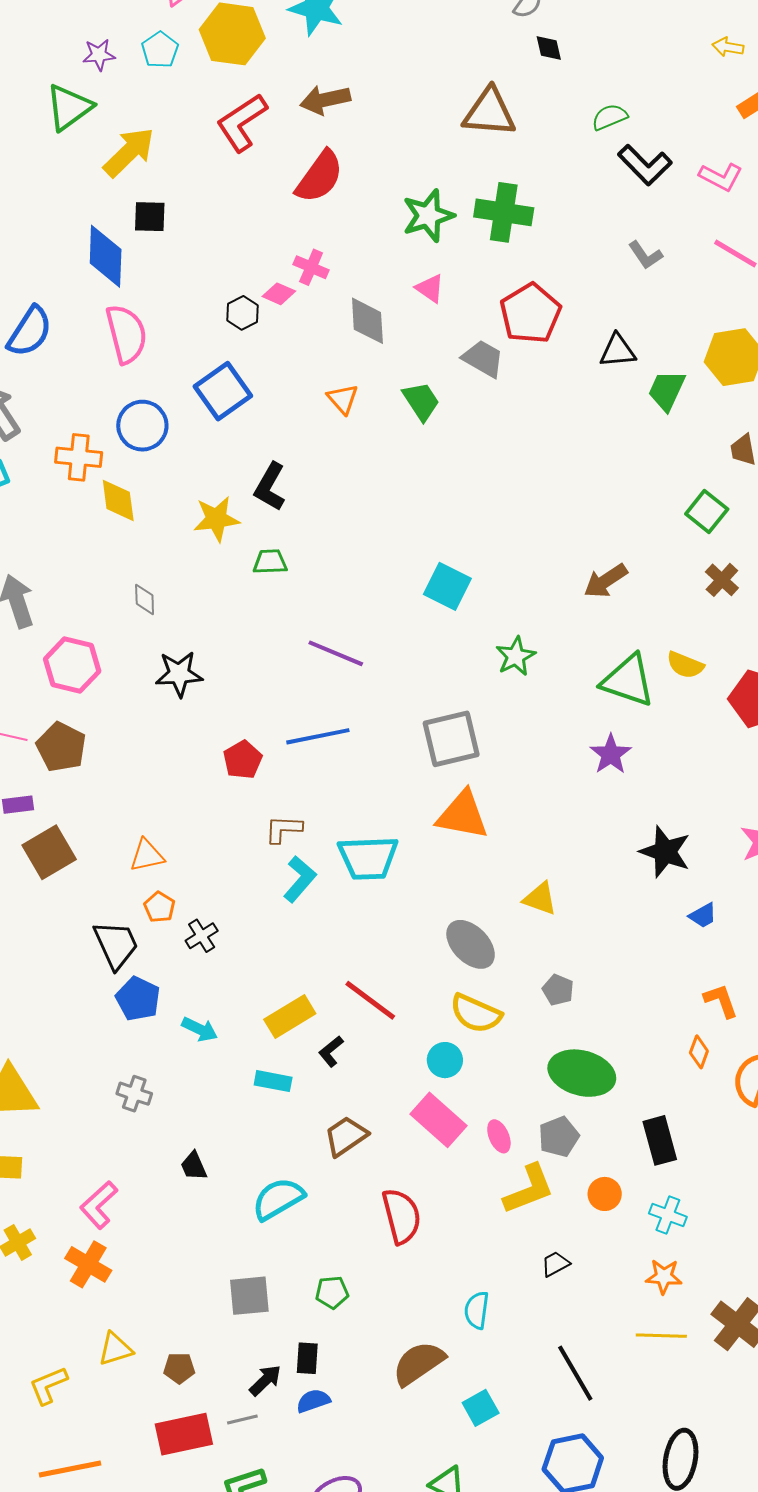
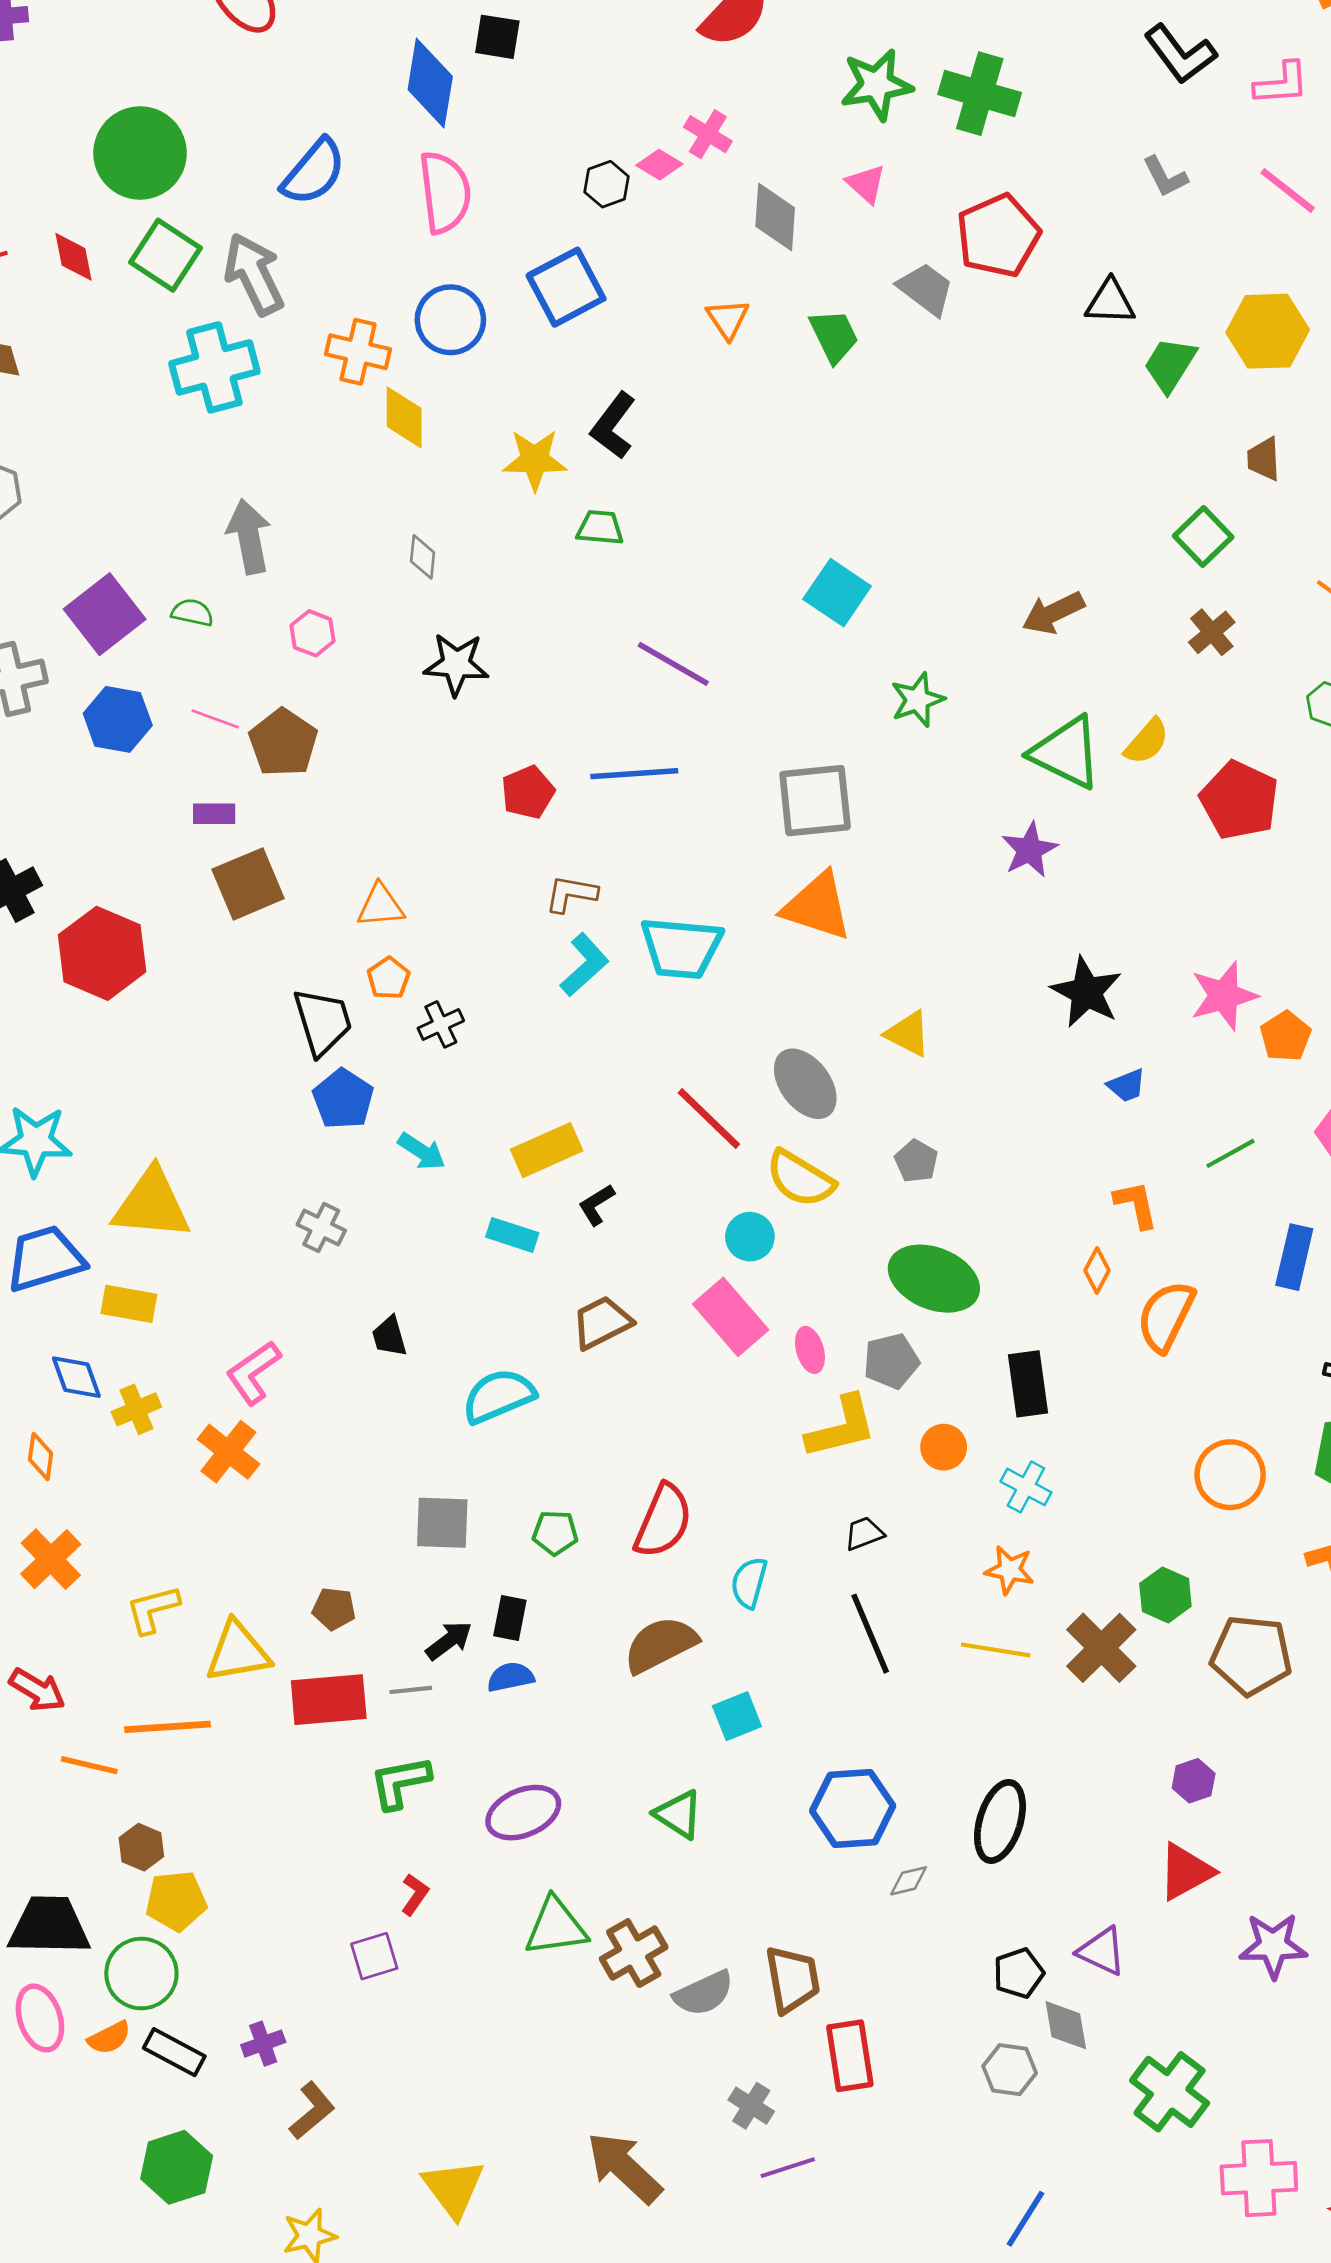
pink L-shape: (721, 177) -> (1281, 84), turned -39
pink hexagon: (72, 665) -> (313, 633), size x0.6
yellow semicircle: (685, 665) -> (1147, 742), turned -78
red line: (370, 1000) -> (709, 1119), moved
red semicircle: (402, 1216) -> (663, 1521), moved, turned 30
yellow triangle: (115, 1349) -> (238, 1652), moved, size x1.4
black line: (575, 1373) -> (870, 1634), moved

